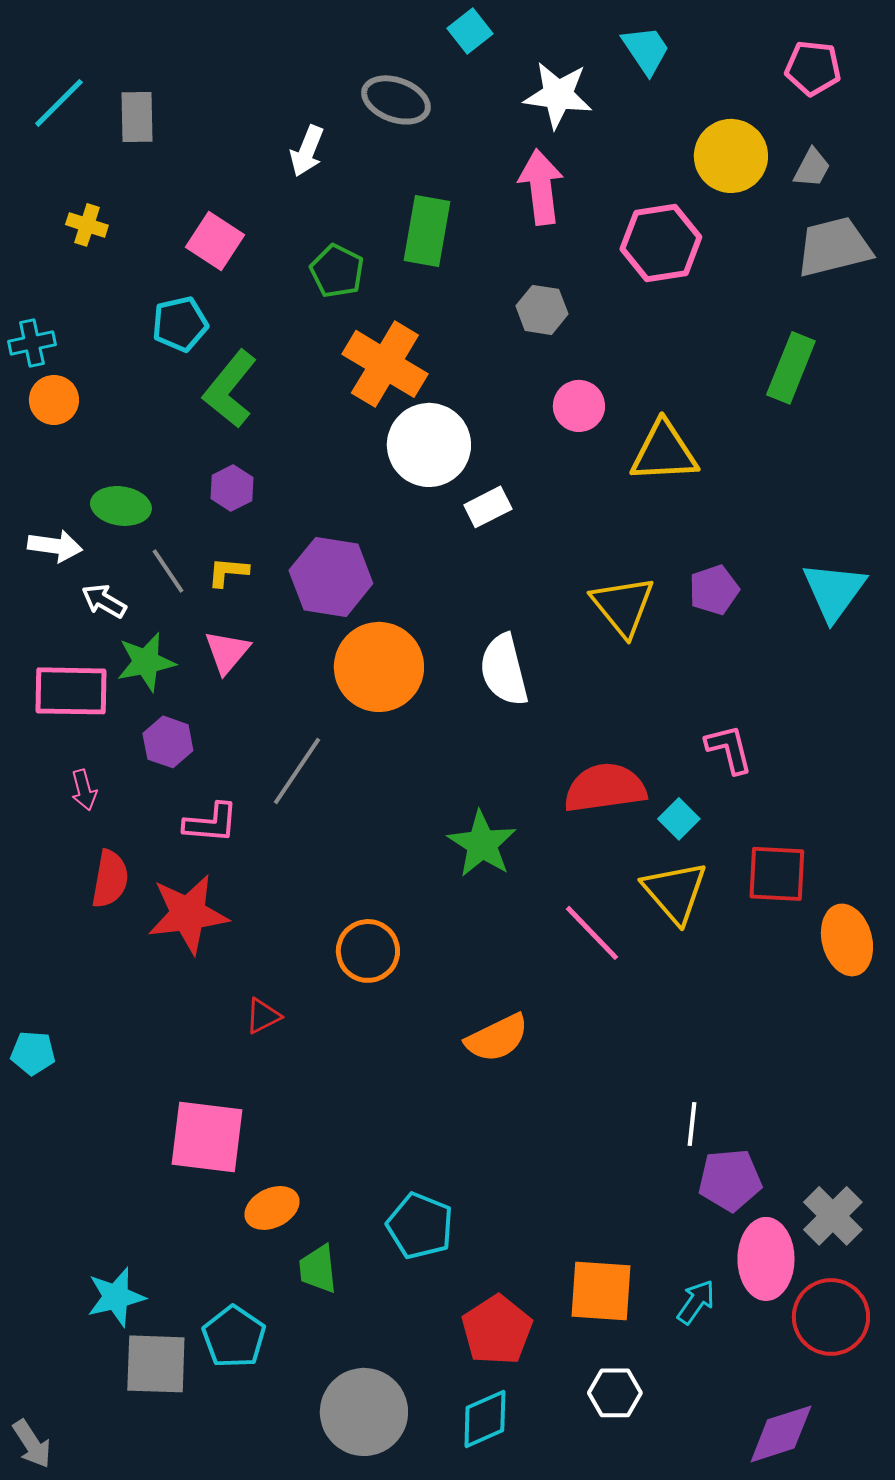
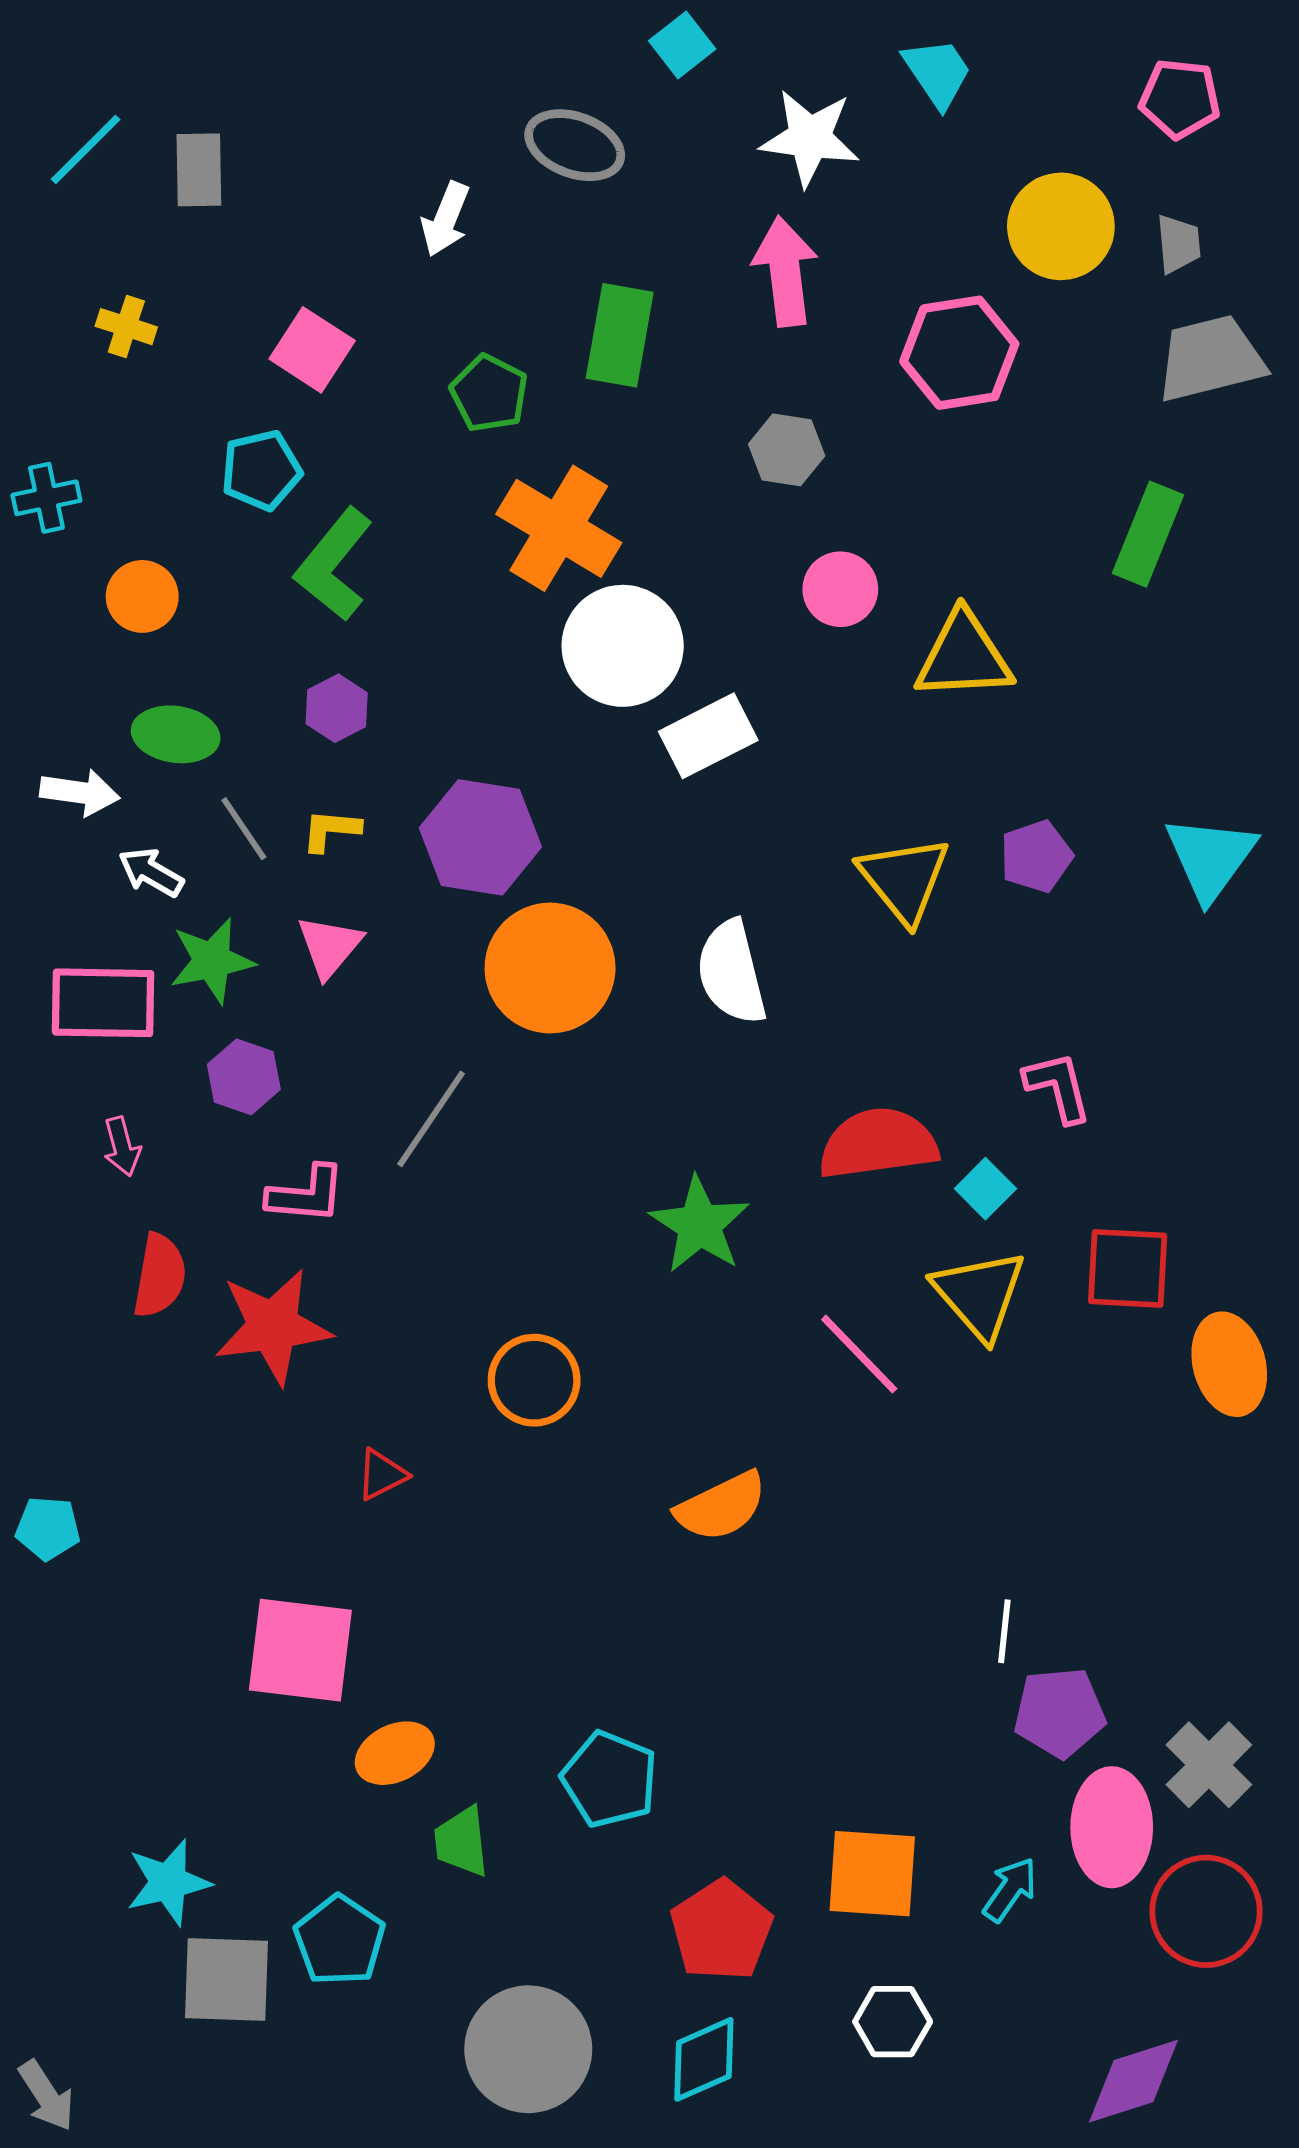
gray trapezoid: (812, 168) -> (1178, 244), turned -33
orange circle: (54, 400) -> (142, 596), moved
white rectangle: (488, 507) -> (708, 736), size x1.4

